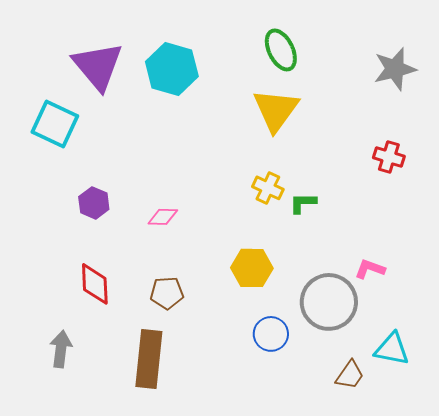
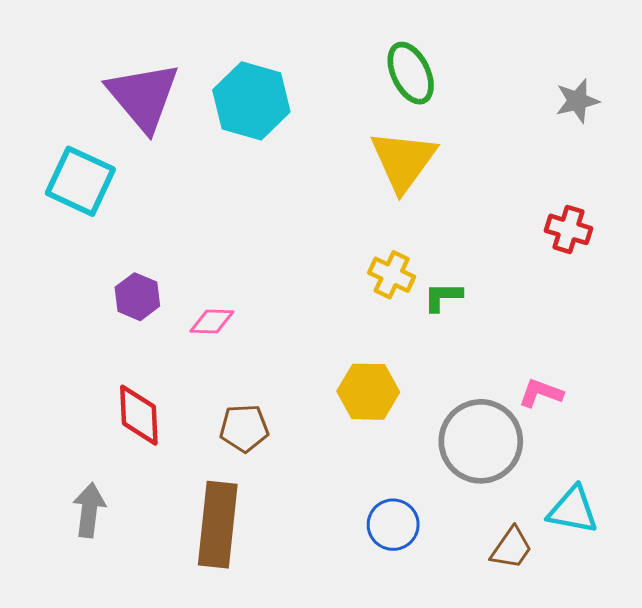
gray star: (395, 69) -> (577, 101), size x0.7
pink diamond: (163, 217) -> (212, 322), moved
blue circle: (271, 334) -> (393, 525), moved

